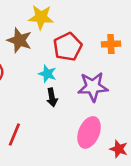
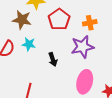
orange cross: (111, 44) -> (90, 23), moved
cyan star: (47, 74) -> (29, 44), moved

